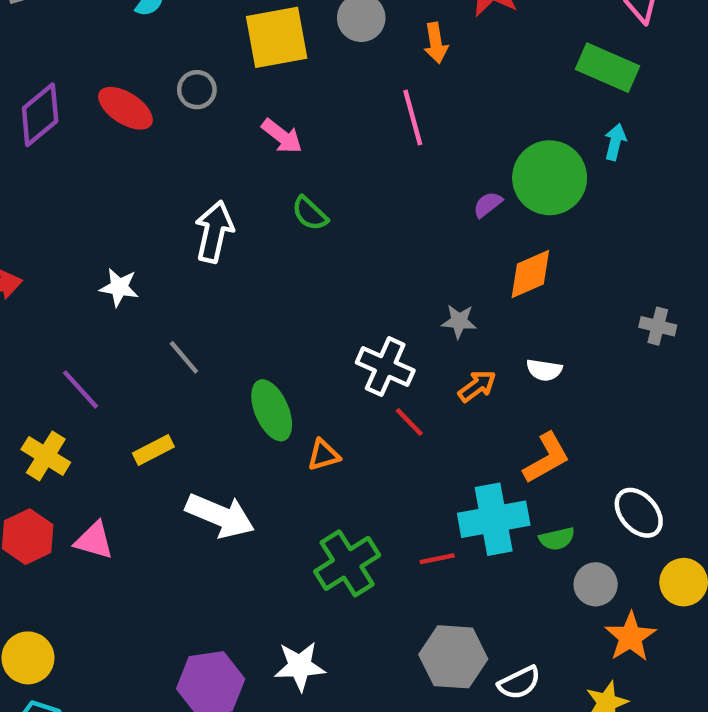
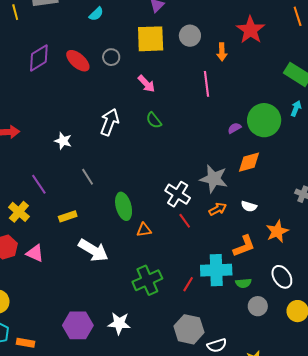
gray star: (459, 321) -> (214, 179), size x1.8
red line: (437, 559) -> (188, 284), turned -56
orange star: (630, 637) -> (277, 231), moved

